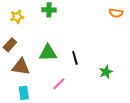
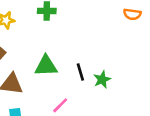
green star: (106, 72) -> (102, 79), moved

